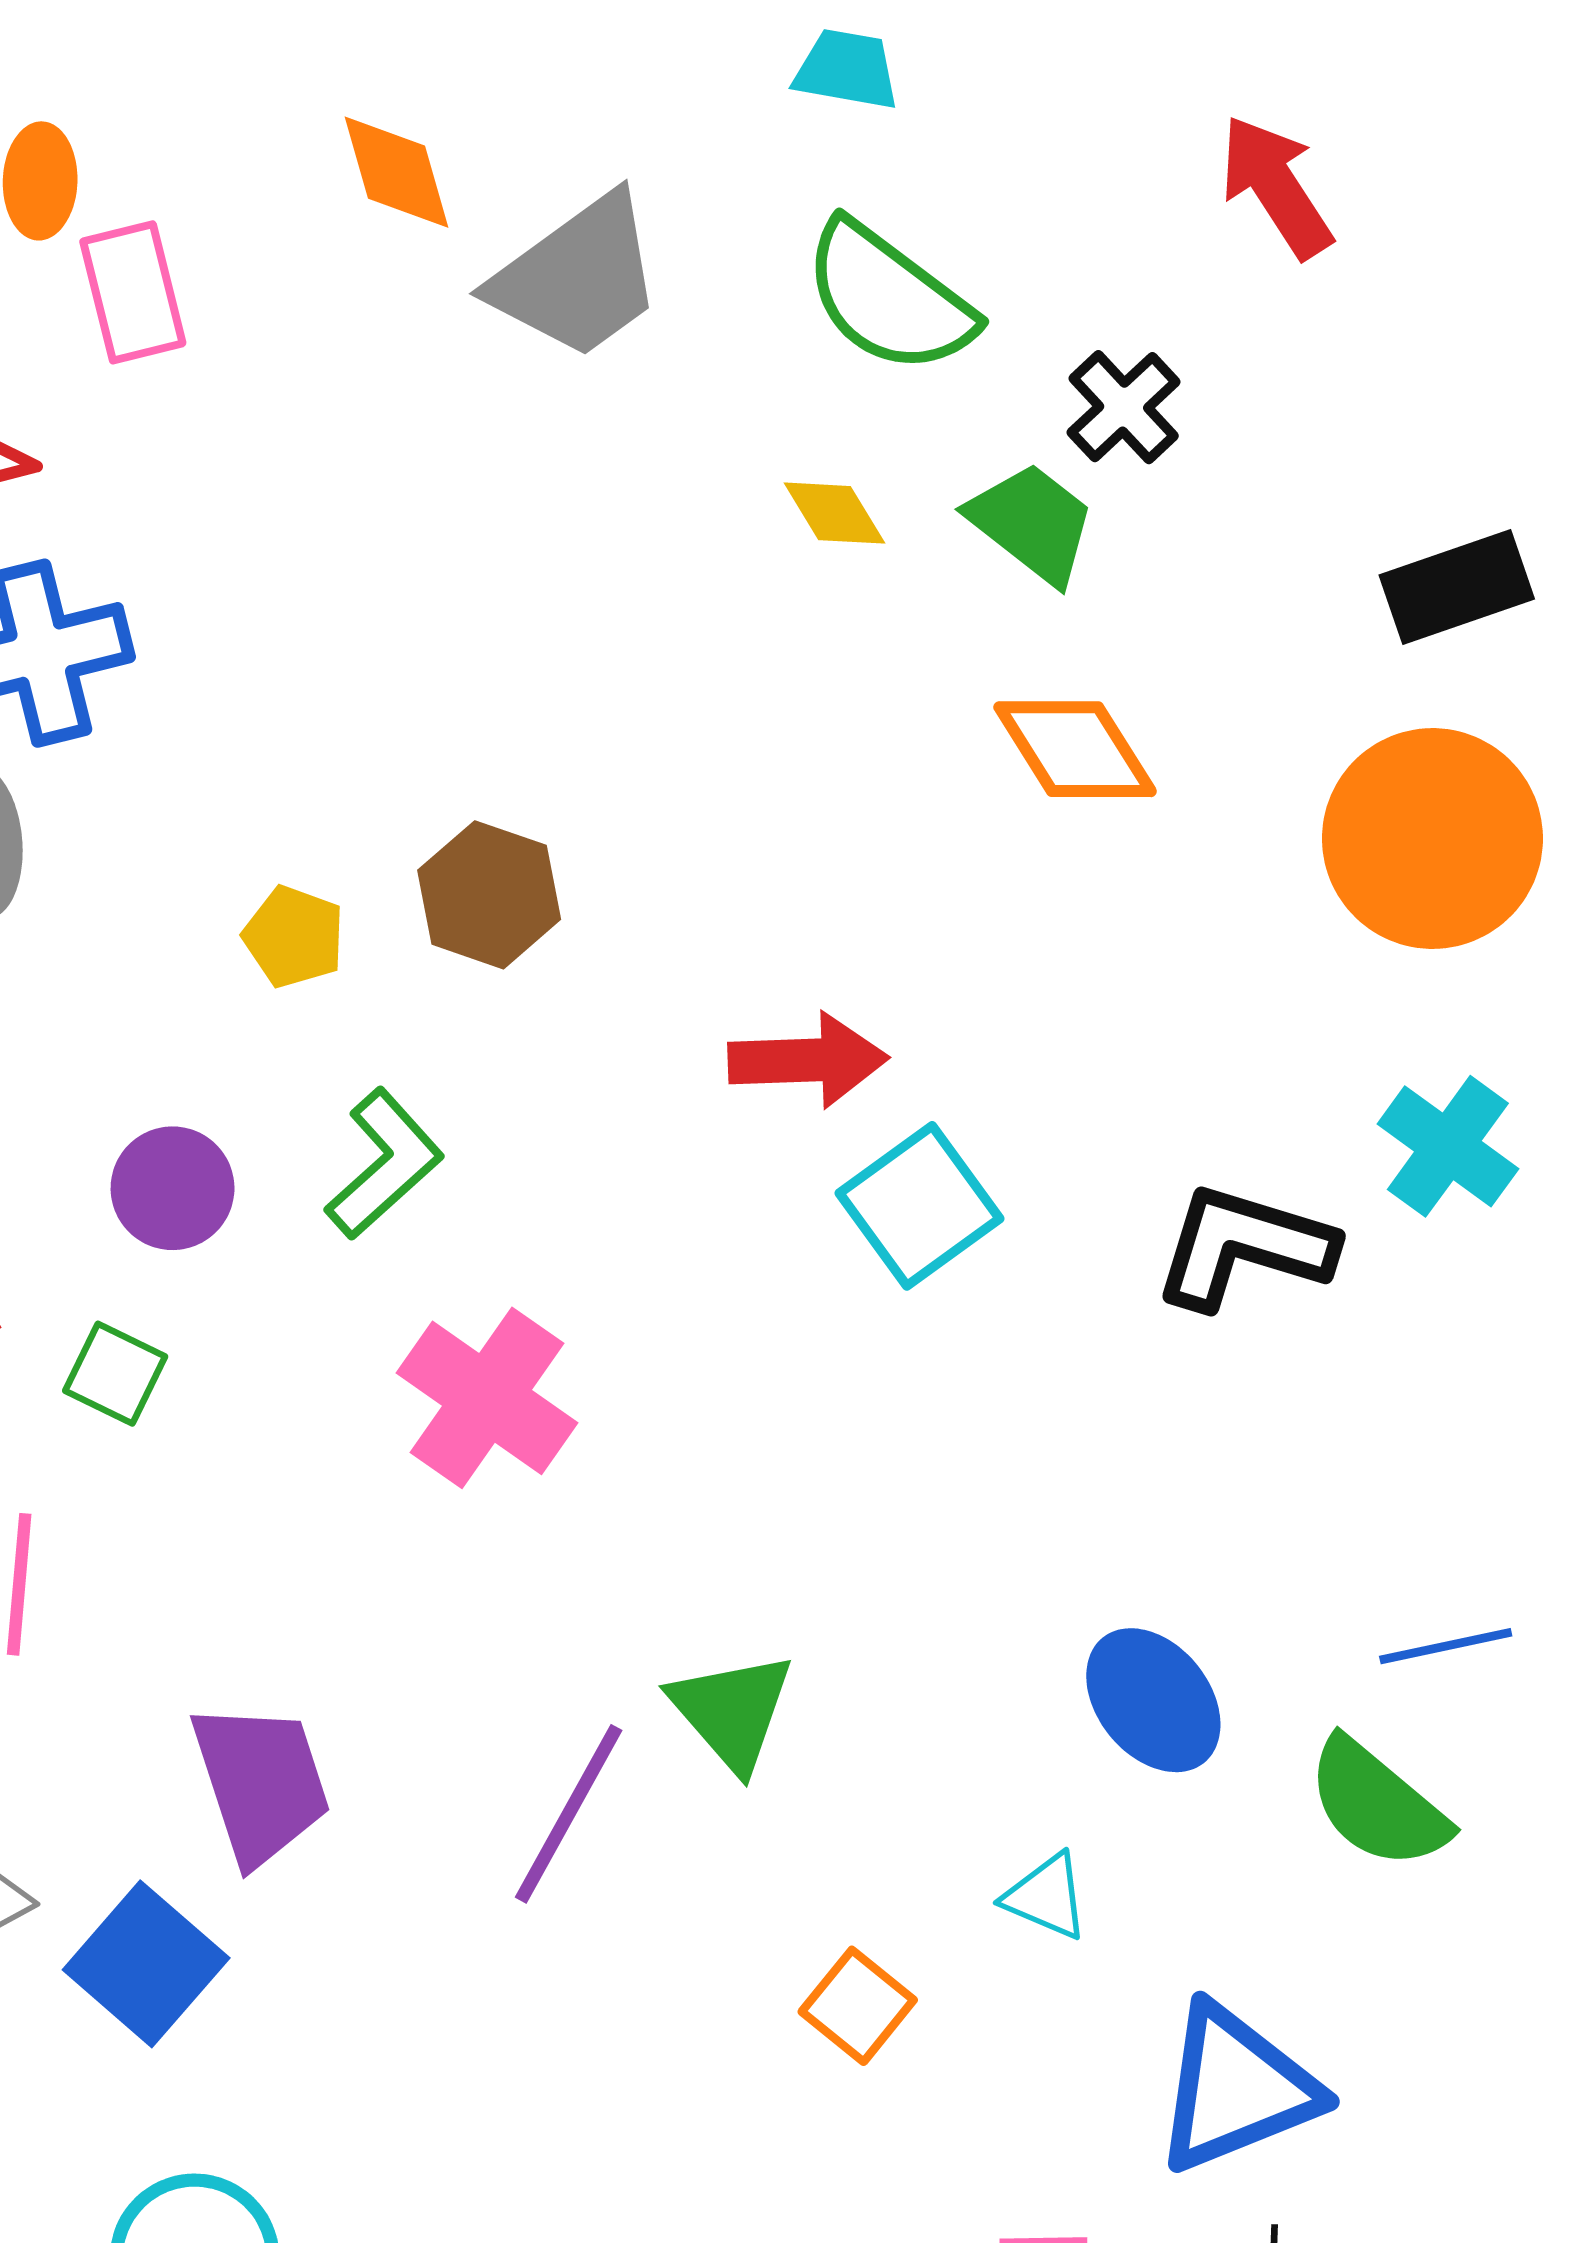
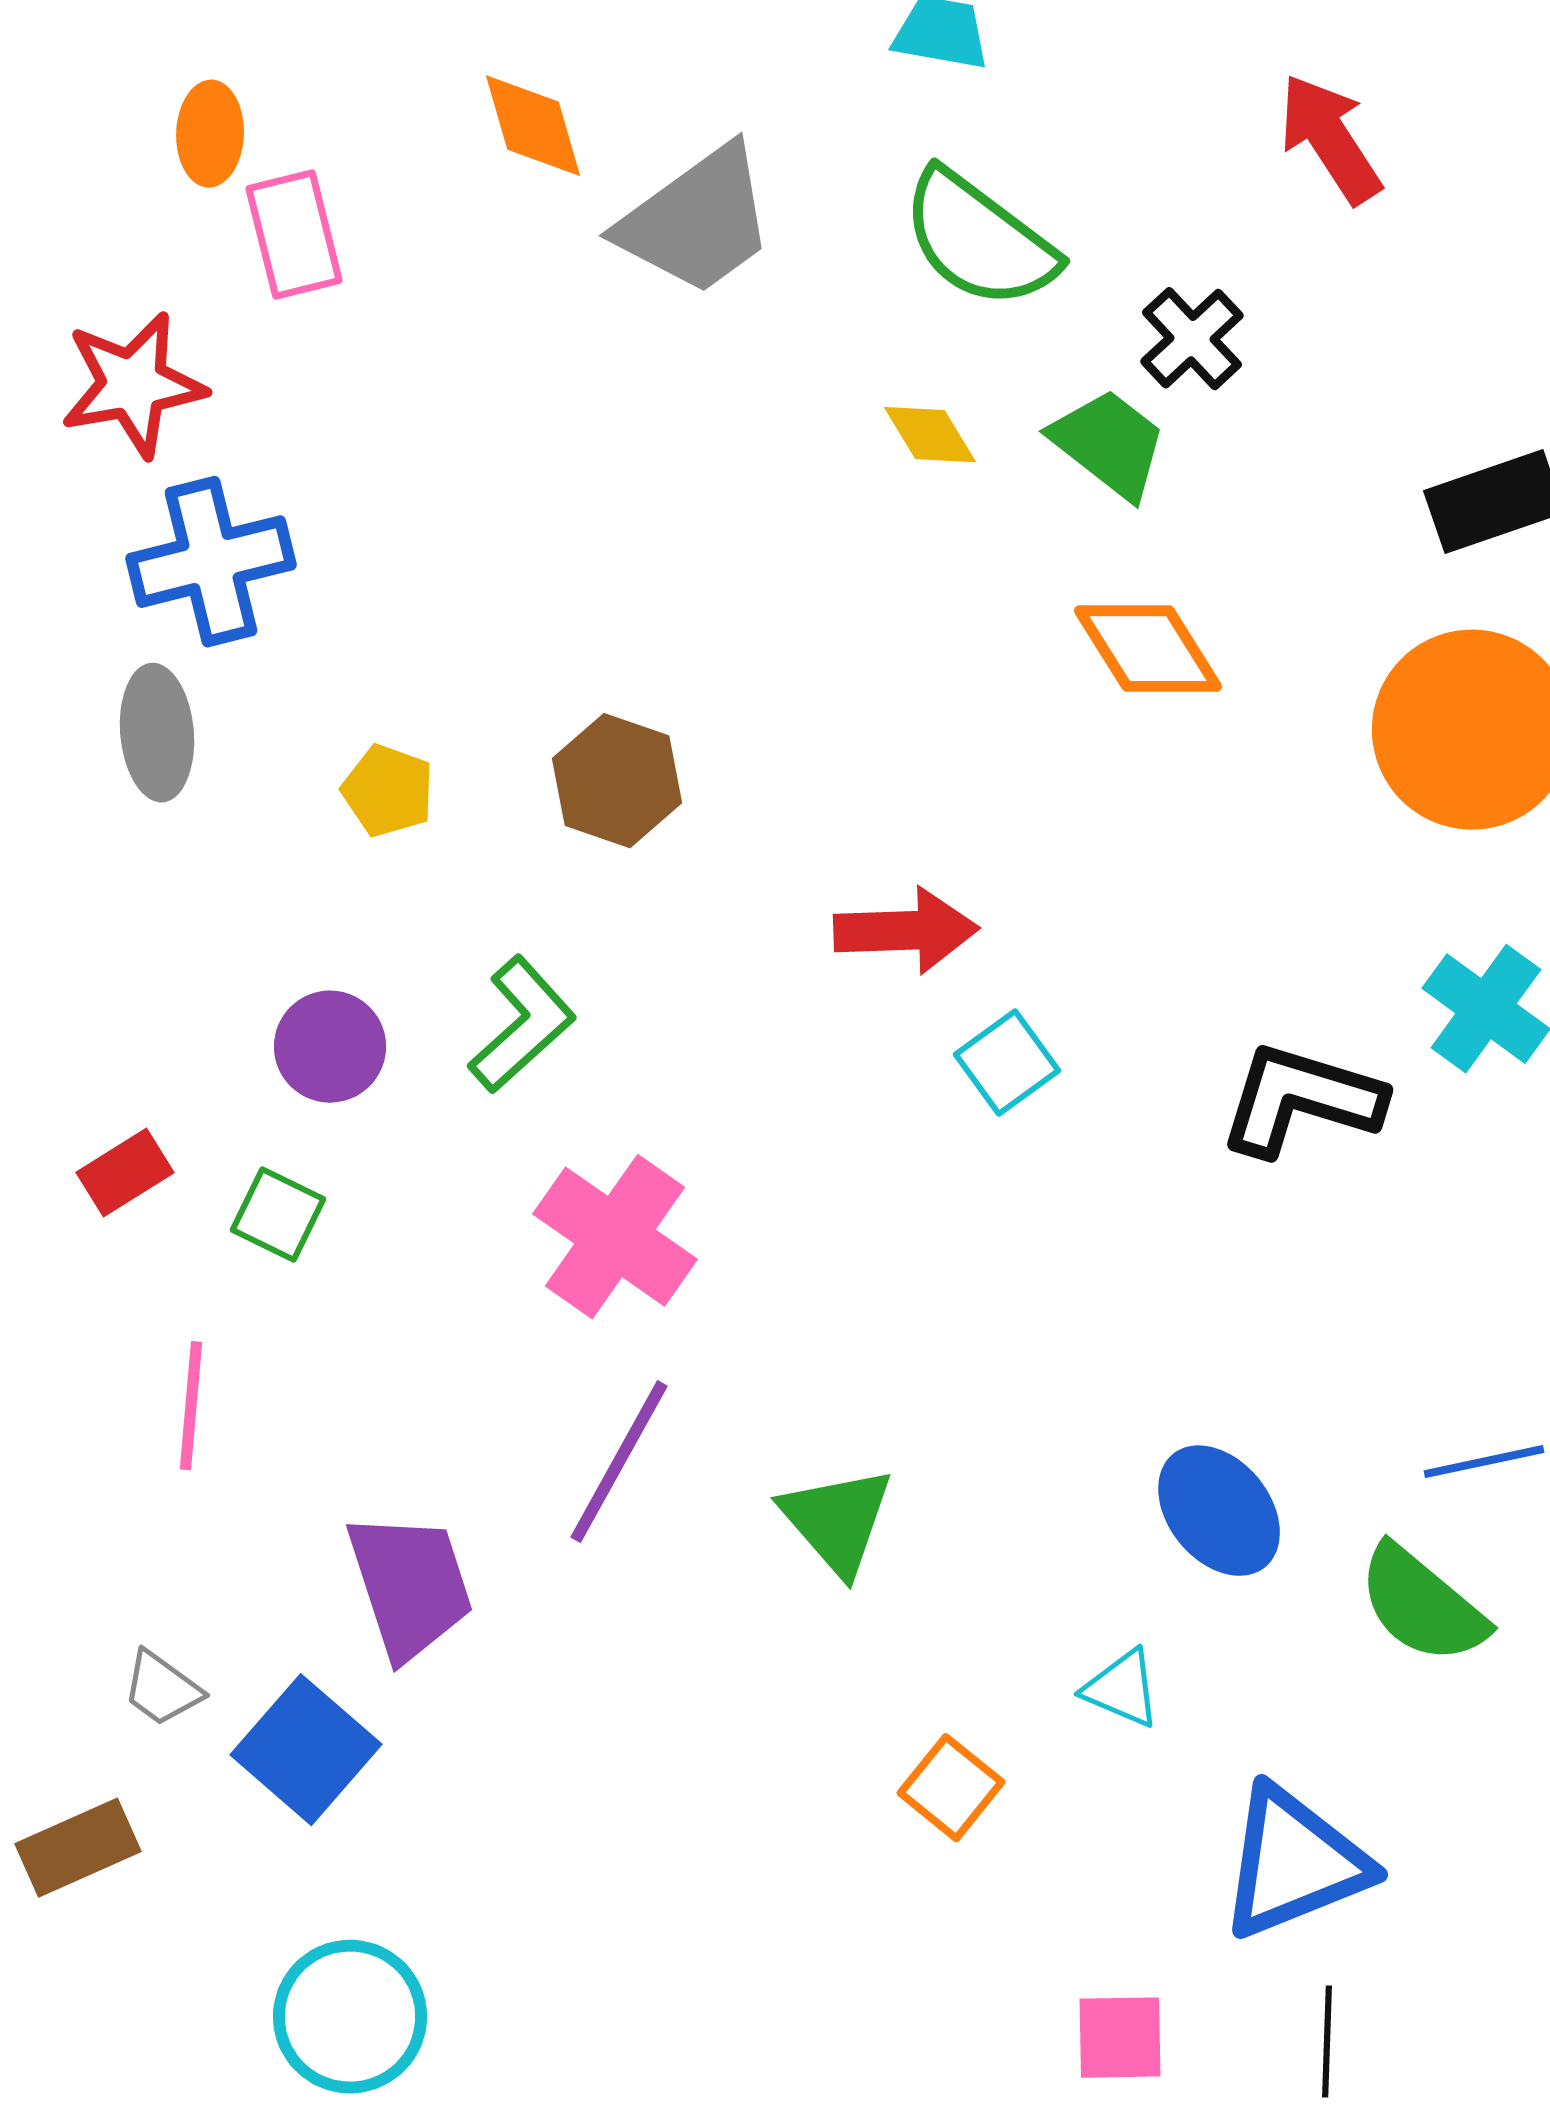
yellow pentagon: (294, 937) -> (388, 791), moved
cyan square: (919, 1206) -> (1007, 1063), size x0.7
purple line: (569, 1814) -> (619, 1462), moved

